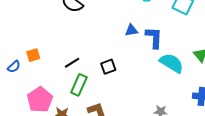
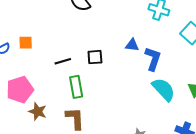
black square: (108, 67) -> (95, 57), moved
green rectangle: (79, 85) -> (76, 87), moved, turned -50

